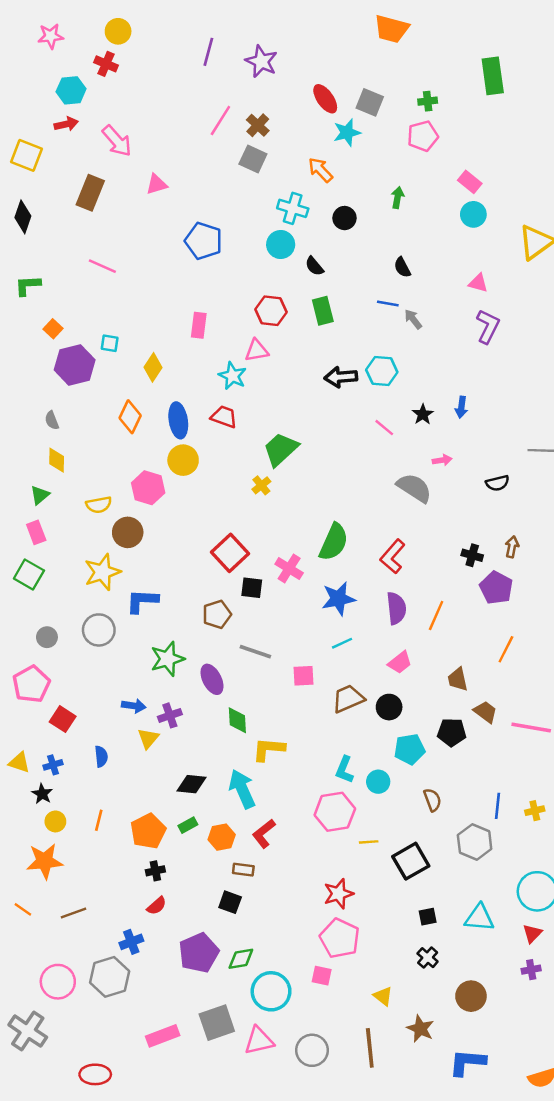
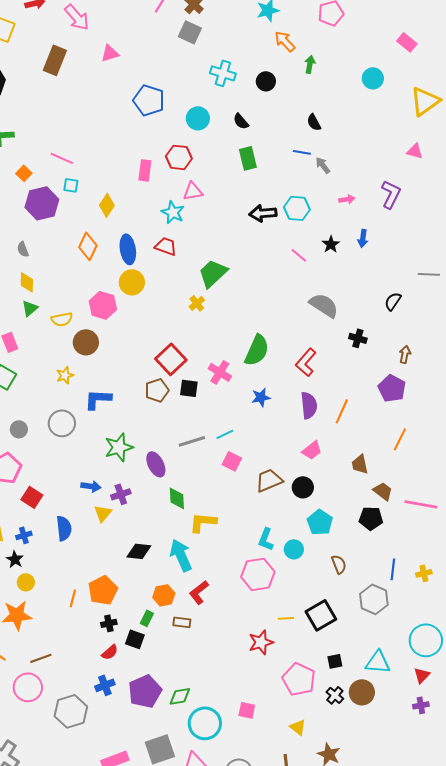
orange arrow: (320, 170) -> (285, 41), moved
pink rectangle: (470, 182) -> (407, 42), moved
cyan circle: (281, 245) -> (198, 118), moved
pink line: (102, 266) -> (62, 158), moved
pink triangle: (478, 283) -> (415, 151), moved
red hexagon: (271, 311) -> (179, 157), moved
purple L-shape: (488, 326) -> (391, 194), moved
pink arrow: (442, 460) -> (347, 199), moved
black semicircle: (497, 483) -> (393, 301), turned 138
green triangle: (40, 495) -> (30, 308), moved
black cross: (472, 555) -> (358, 338), moved
yellow star: (102, 572) -> (65, 375), size x0.6
blue star: (338, 599) -> (261, 397), size x0.7
brown pentagon: (217, 614) -> (157, 390), moved
cyan line: (342, 643) -> (225, 434), moved
gray line: (255, 652) -> (192, 441), turned -36
pink square: (304, 676) -> (232, 461), turned 30
black pentagon: (452, 732) -> (371, 518), moved
cyan pentagon: (410, 749) -> (320, 522), turned -30
blue semicircle: (101, 756) -> (64, 528), size x1.4
orange line: (99, 820) -> (73, 598), moved
green rectangle: (188, 825) -> (147, 618), moved, turned -35
yellow line: (369, 842) -> (286, 618), moved
black square: (230, 902) -> (135, 639), moved
pink pentagon: (340, 938) -> (299, 679), moved
blue cross: (131, 942) -> (105, 685), moved
pink circle: (58, 982) -> (28, 687), moved
brown circle: (471, 996) -> (362, 692), moved

